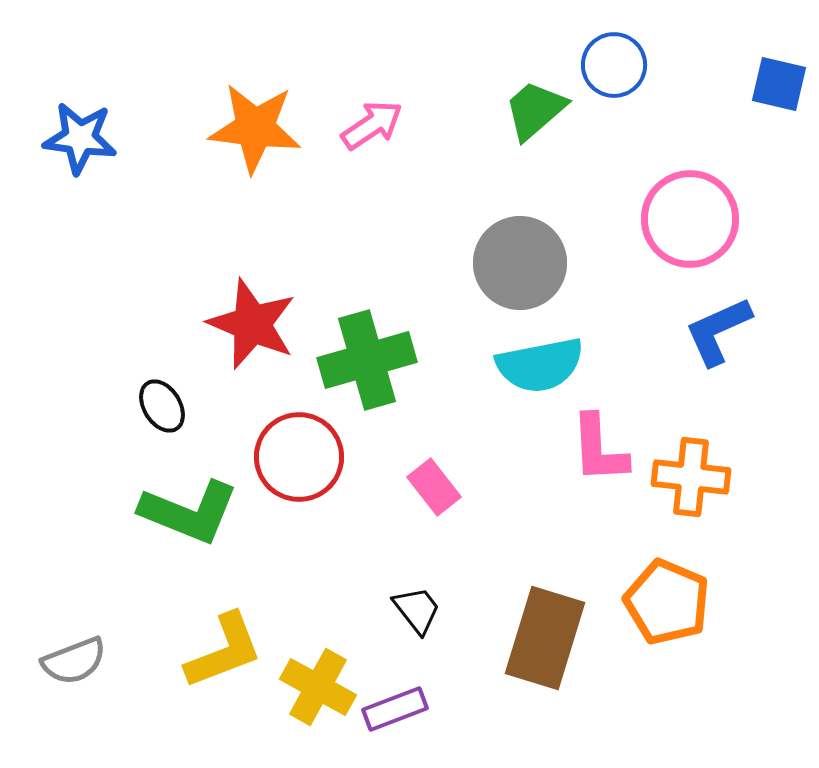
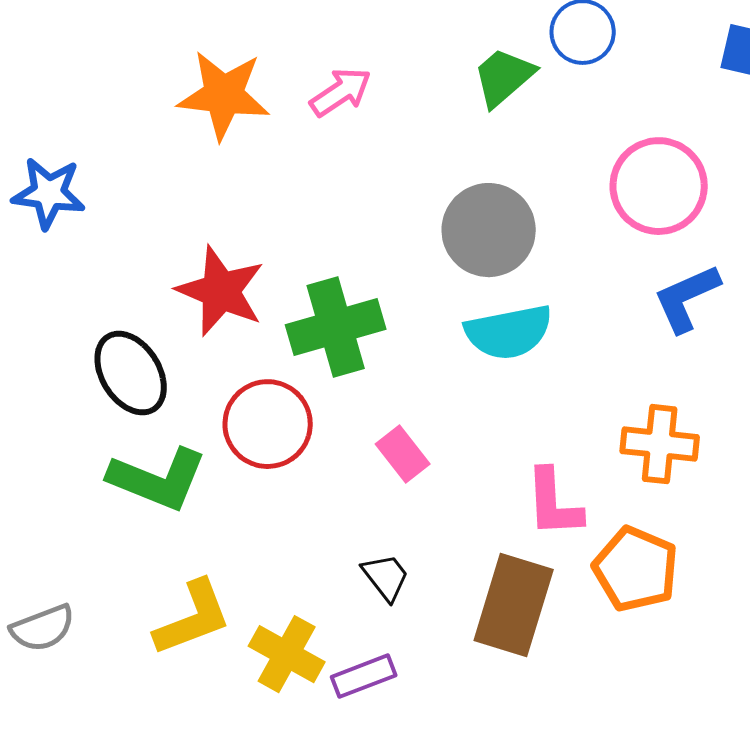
blue star: (80, 138) -> (49, 193), moved
black ellipse: (162, 406) -> (131, 373), size x1.6
pink L-shape: (599, 449) -> (554, 503), moved

